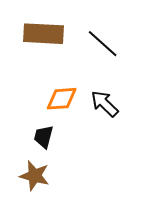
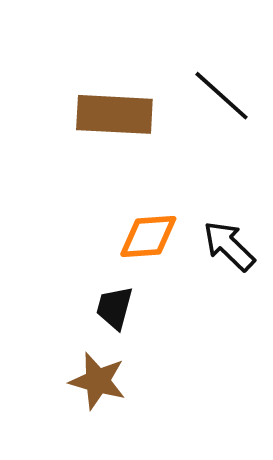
black line: (103, 44) -> (221, 96), moved

